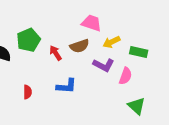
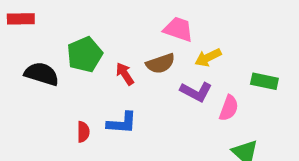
green rectangle: (139, 52) -> (264, 81), moved
blue L-shape: (67, 86) -> (122, 123), moved

